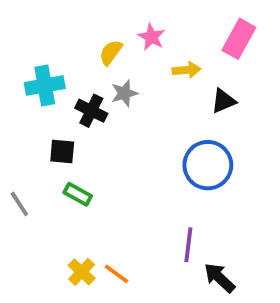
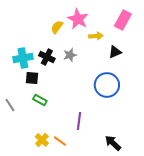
pink star: (151, 37) -> (78, 19), size x1.5
cyan cross: (45, 85) -> (23, 58), moved
gray star: (124, 93) -> (70, 55), moved
purple line: (188, 245) -> (79, 121), moved

